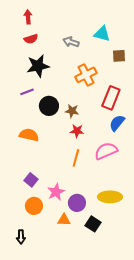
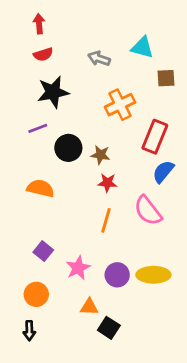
pink semicircle: (106, 151) -> (148, 211), turned -105
purple circle: (77, 203) -> (117, 275), moved
orange circle: (34, 206) -> (36, 294), moved
black square: (93, 224) -> (109, 328), moved

